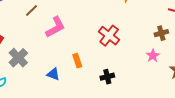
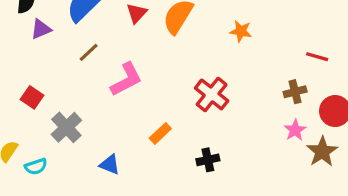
pink star: (153, 56) -> (295, 130), moved
orange rectangle: (77, 61) -> (160, 133), turned 64
blue triangle: (53, 74) -> (110, 165), moved

